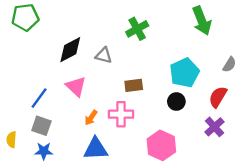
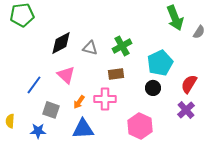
green cross: (137, 29) -> (122, 46), moved
gray semicircle: (229, 65) -> (199, 32), moved
gray square: (41, 126) -> (51, 110), moved

